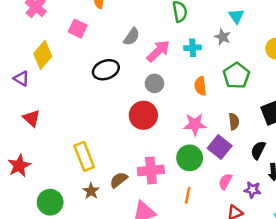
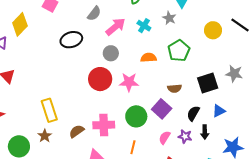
cyan cross: (193, 48) -> (144, 26), turned 32
orange semicircle: (200, 86) -> (149, 58), turned 91
brown semicircle: (234, 121) -> (175, 88), turned 88
pink star: (195, 124) -> (129, 82), moved
purple star: (252, 190) -> (185, 136), moved
brown star: (91, 191) -> (45, 136), moved

